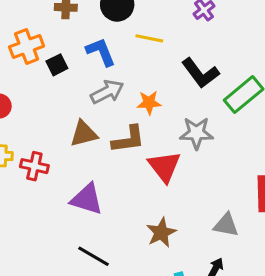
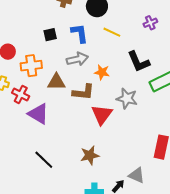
orange cross: (27, 46) -> (31, 66), moved
purple triangle: (87, 199) -> (38, 114), moved
gray triangle: (226, 225) -> (137, 175), moved

